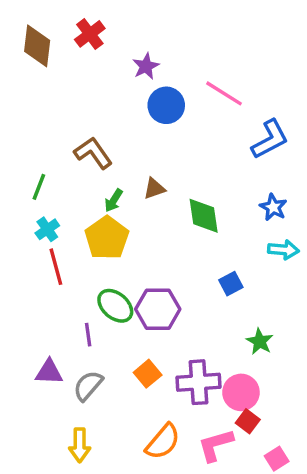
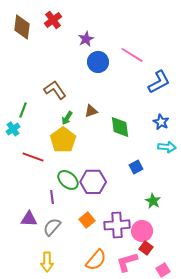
cyan cross: (47, 229) -> (13, 129), moved
red line: (56, 267) -> (33, 157), turned -55

